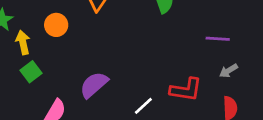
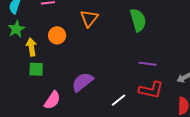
purple line: (218, 39) -> (148, 64), moved
green square: (31, 72) -> (36, 69), turned 35

